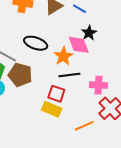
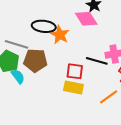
orange star: (63, 56) -> (60, 35), moved
black line: (69, 75) -> (97, 61), moved, turned 35

